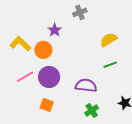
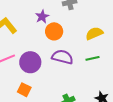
orange circle: (43, 50) -> (54, 31), moved
purple semicircle: (86, 85) -> (62, 57), moved

